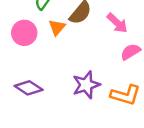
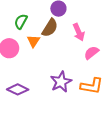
pink arrow: (117, 23) -> (79, 32), turned 30

